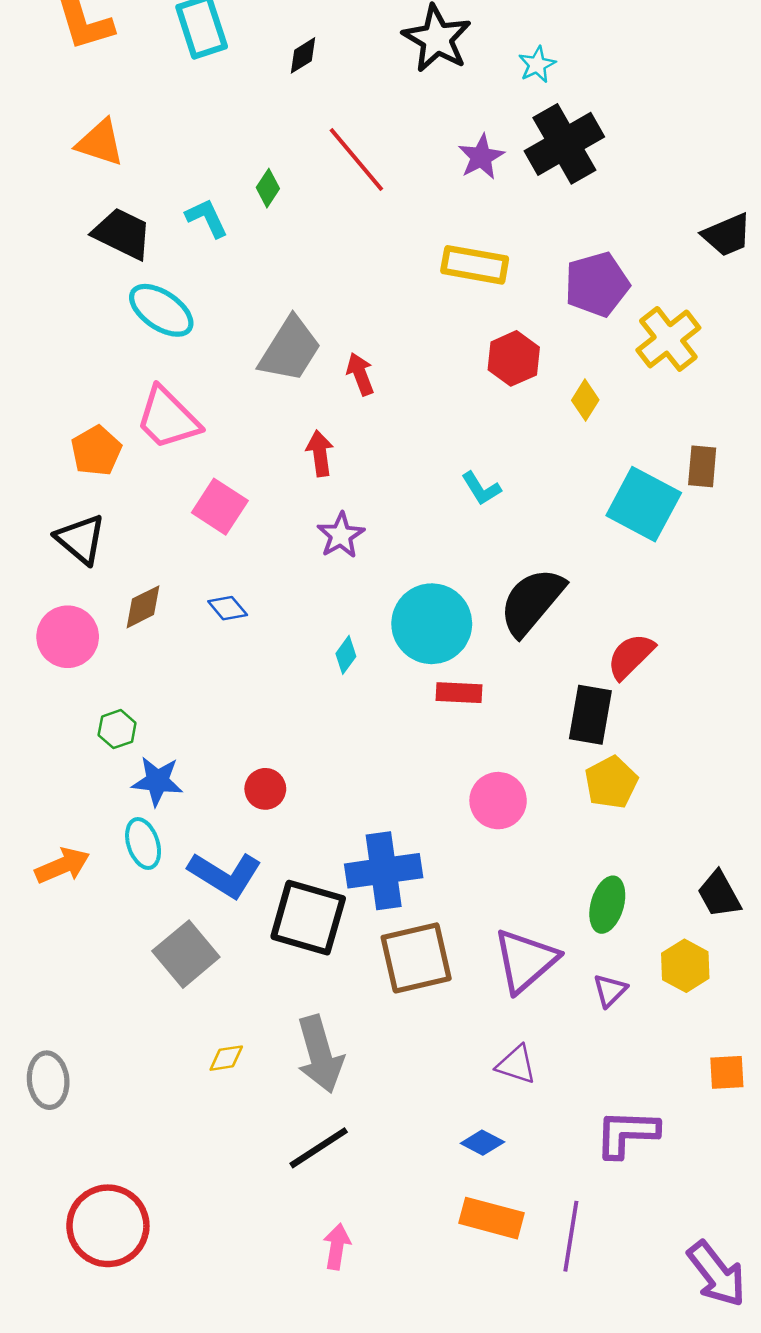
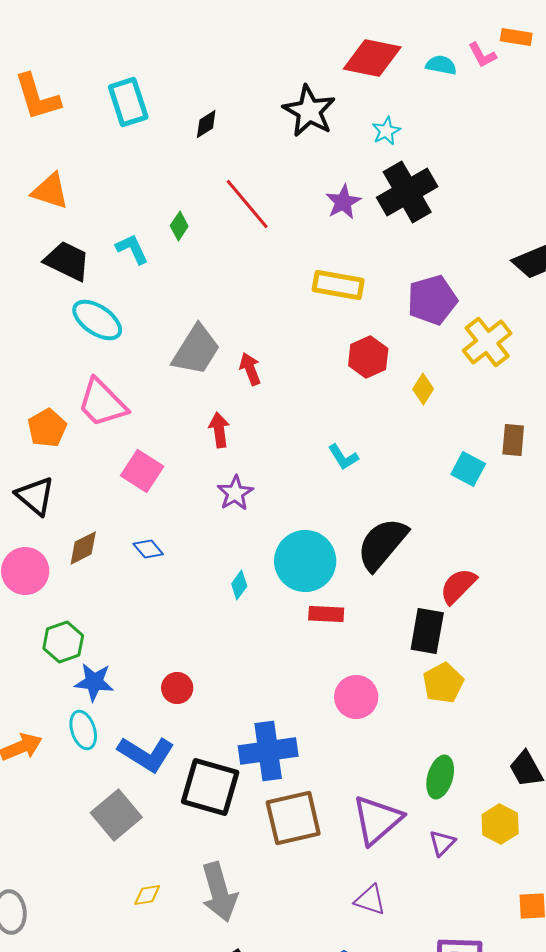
cyan square: (644, 504) -> (468, 469), size x0.6
green hexagon: (117, 729) -> (63, 642), size x1.4

